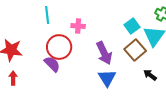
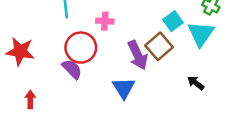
brown square: (135, 50) -> (159, 46), moved
red arrow: (13, 78) -> (30, 99), moved
blue triangle: (107, 78) -> (124, 88), moved

